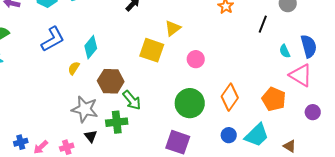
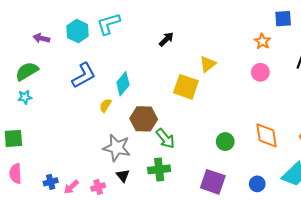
pink circle: (196, 59) -> (260, 72), moved
orange diamond: (230, 97) -> (267, 135), turned -44
green circle: (190, 103) -> (225, 142), size x0.6
green cross: (117, 122) -> (159, 169), moved
blue circle: (229, 135) -> (257, 184), moved

